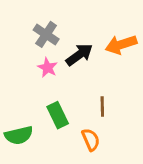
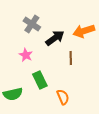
pink star: (48, 68) -> (26, 55), moved
brown line: (102, 106) -> (71, 58), moved

